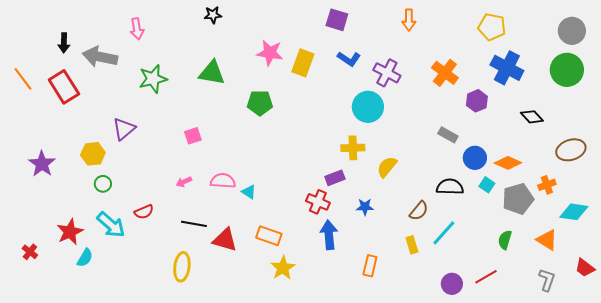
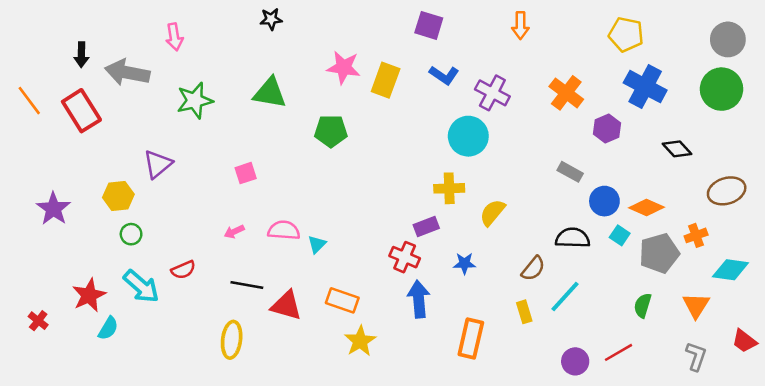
cyan triangle: (249, 192) -> (317, 244), turned 42
orange triangle: (547, 240) -> (696, 305), turned 30
orange rectangle: (370, 266) -> (471, 338), size x1.4

